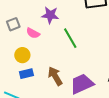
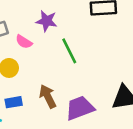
blue rectangle: (26, 74) -> (14, 102), moved

